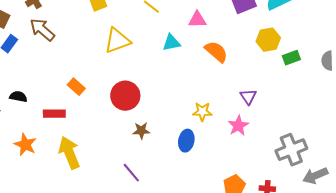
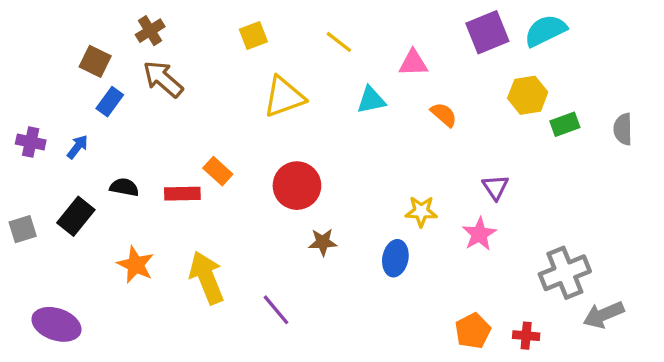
orange semicircle: (216, 52) -> (444, 115), size x0.7
red rectangle: (54, 114) -> (182, 194), moved
purple line: (131, 173) -> (276, 310), moved

